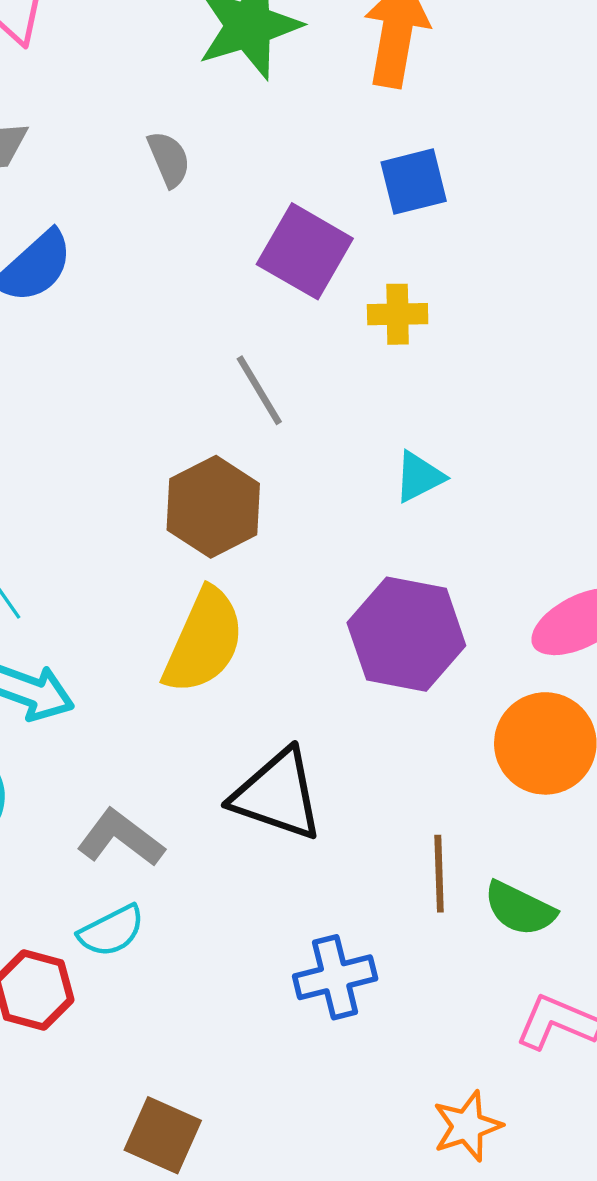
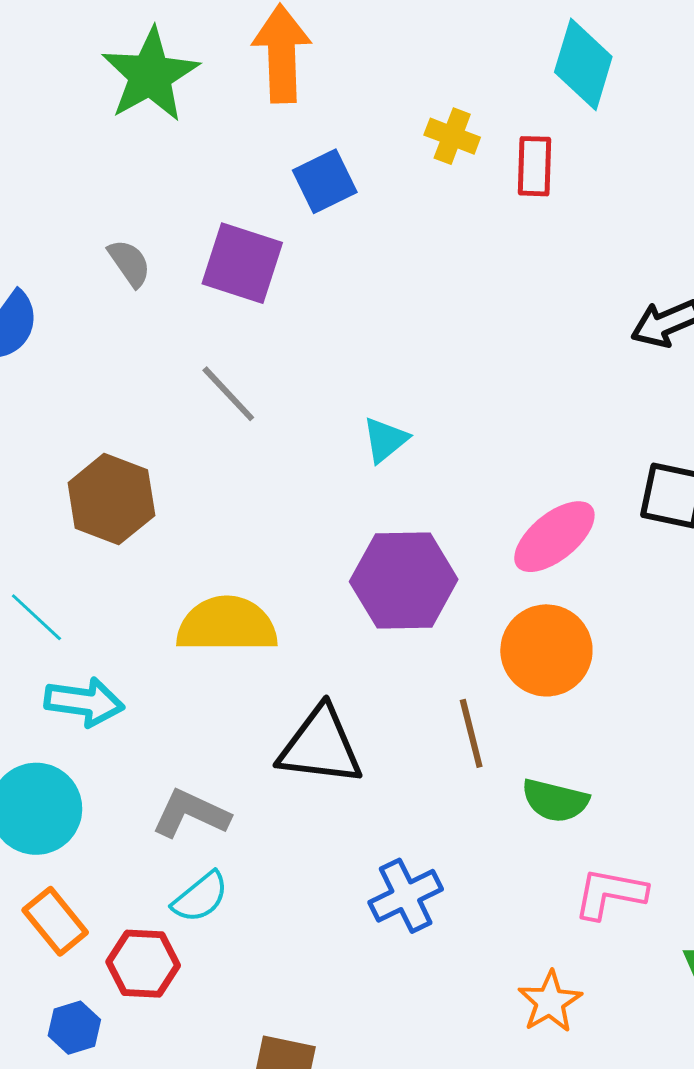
gray semicircle: (169, 159) -> (129, 263), moved
yellow cross: (398, 314) -> (452, 136), moved, turned 34
brown hexagon: (213, 507) -> (111, 499), moved
yellow semicircle: (204, 641) -> (227, 625), turned -102
brown line: (439, 874) -> (471, 733), moved

